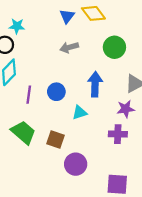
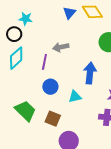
gray arrow: (69, 47) -> (61, 47), moved
blue circle: (56, 92) -> (50, 87), moved
purple line: (29, 95) -> (44, 62), moved

